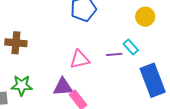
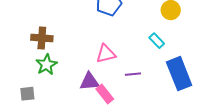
purple line: (114, 54) -> (133, 74), moved
green star: (22, 85) -> (47, 65), moved, turned -30

